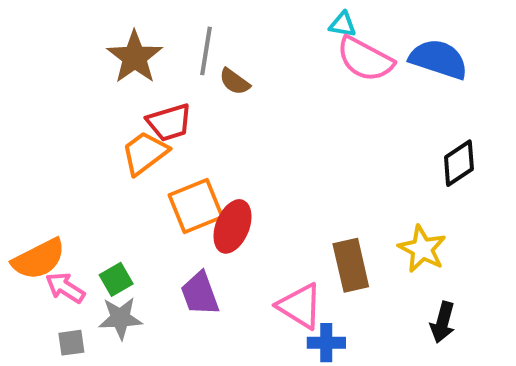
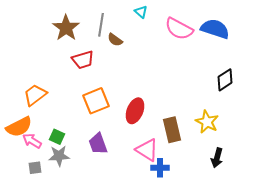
cyan triangle: (343, 24) -> (141, 12), moved, turned 32
orange trapezoid: (145, 153) -> (35, 95), moved
red ellipse: (232, 226) -> (135, 111), moved
green square: (116, 279) -> (57, 137), turned -35

